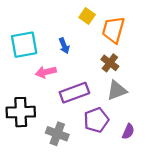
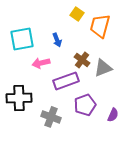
brown cross: (110, 63) -> (82, 60), moved
gray triangle: (117, 90) -> (103, 68), moved

